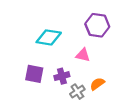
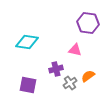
cyan diamond: (49, 37) -> (27, 42), moved
purple square: (34, 74) -> (28, 85), moved

